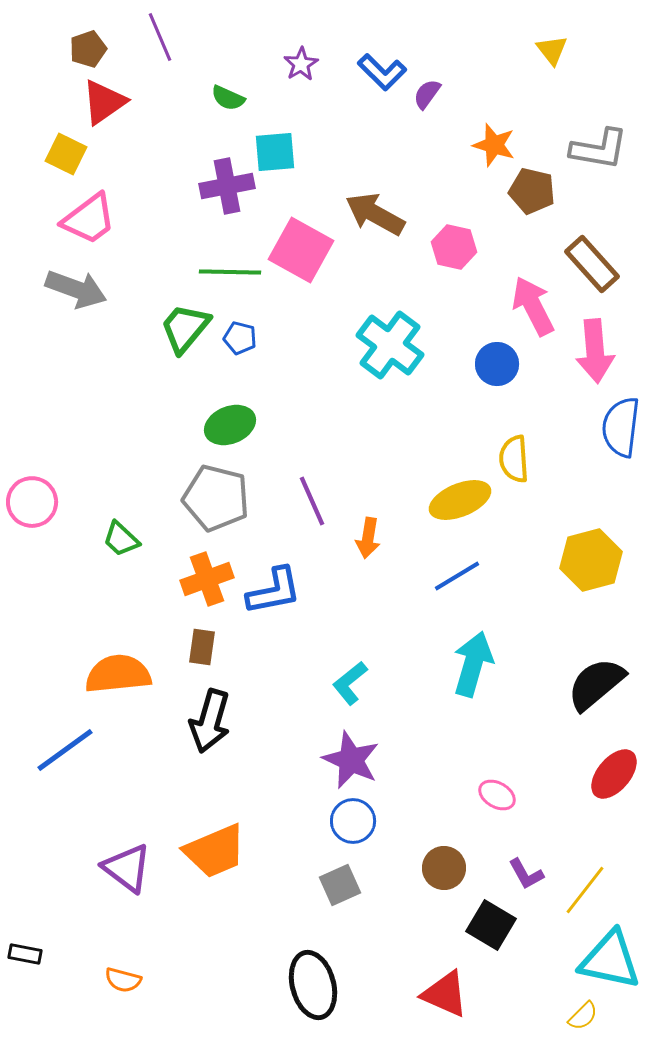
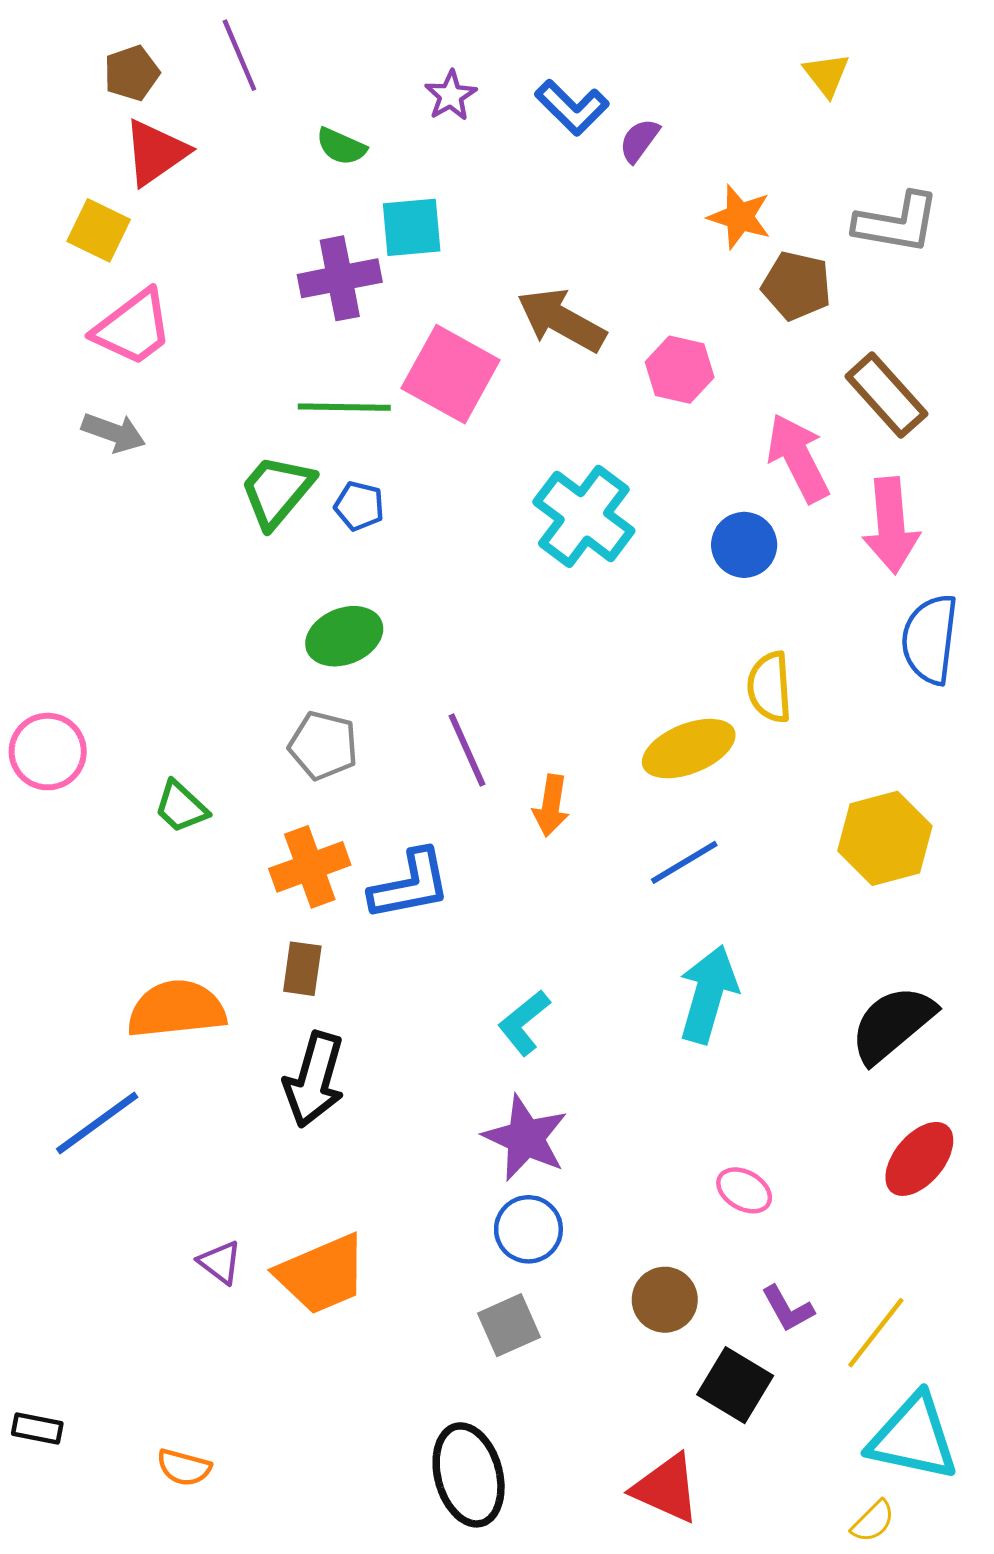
gray arrow: (76, 289) -> (114, 433), size x0.7
gray pentagon: (216, 498) -> (323, 746), size x0.7
purple triangle: (127, 868) -> (220, 1262), moved, size x0.6

